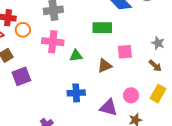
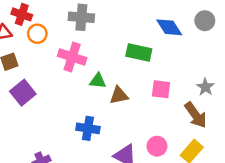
brown triangle: (105, 66) -> (119, 95), moved
brown arrow: (155, 66) -> (196, 115), size x1.5
purple square: (21, 76) -> (23, 93), turned -30

